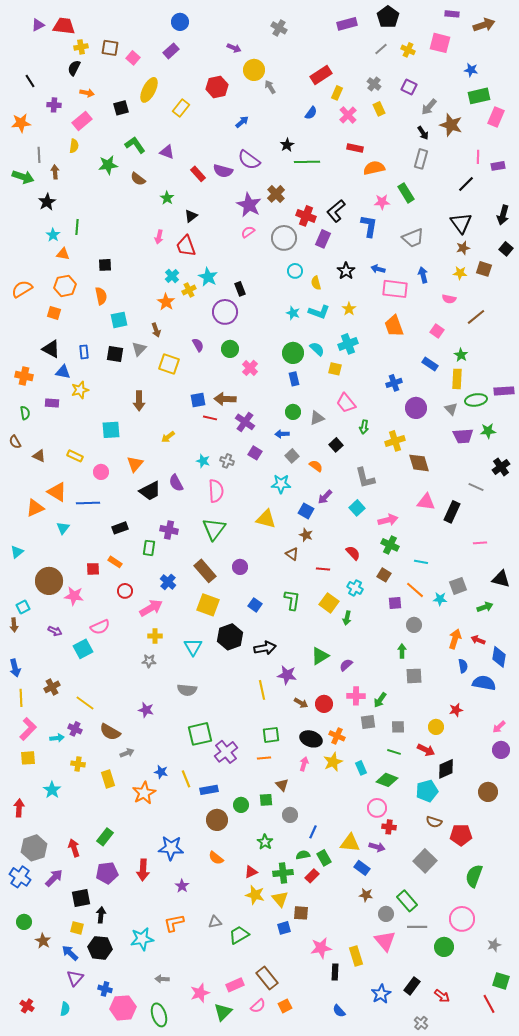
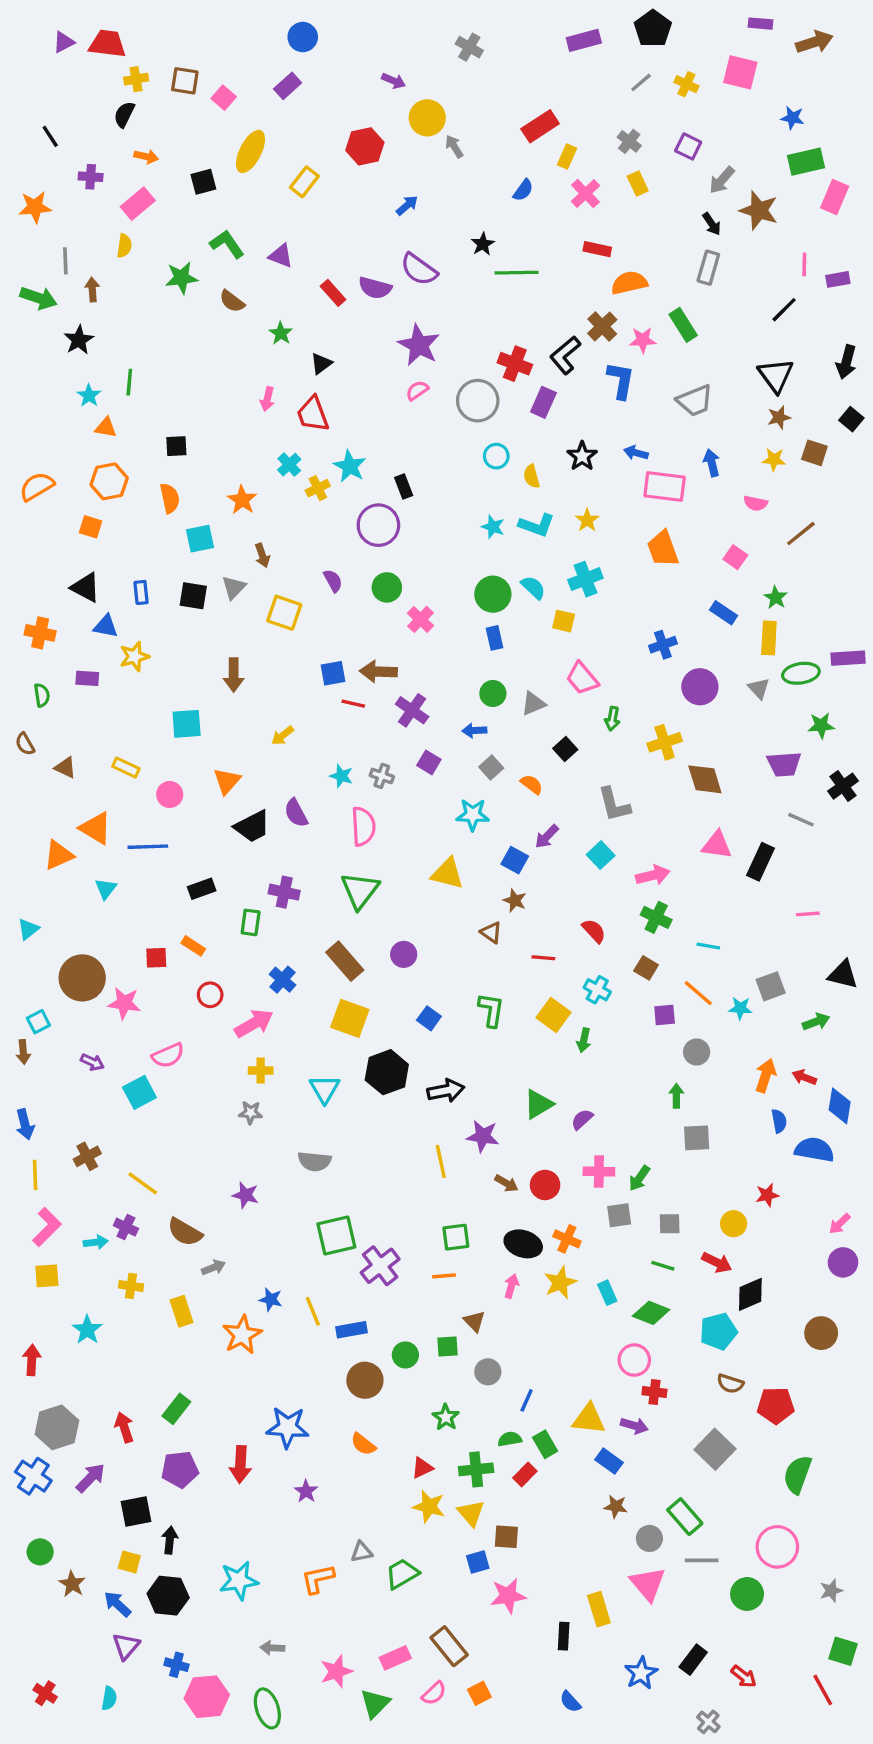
brown cross: (276, 194) -> (602, 327), moved
orange star: (166, 302) -> (242, 500), moved
purple trapezoid: (463, 436) -> (784, 764), moved
orange L-shape: (174, 923) -> (318, 1579), moved
pink star: (321, 948) -> (508, 1596), moved

